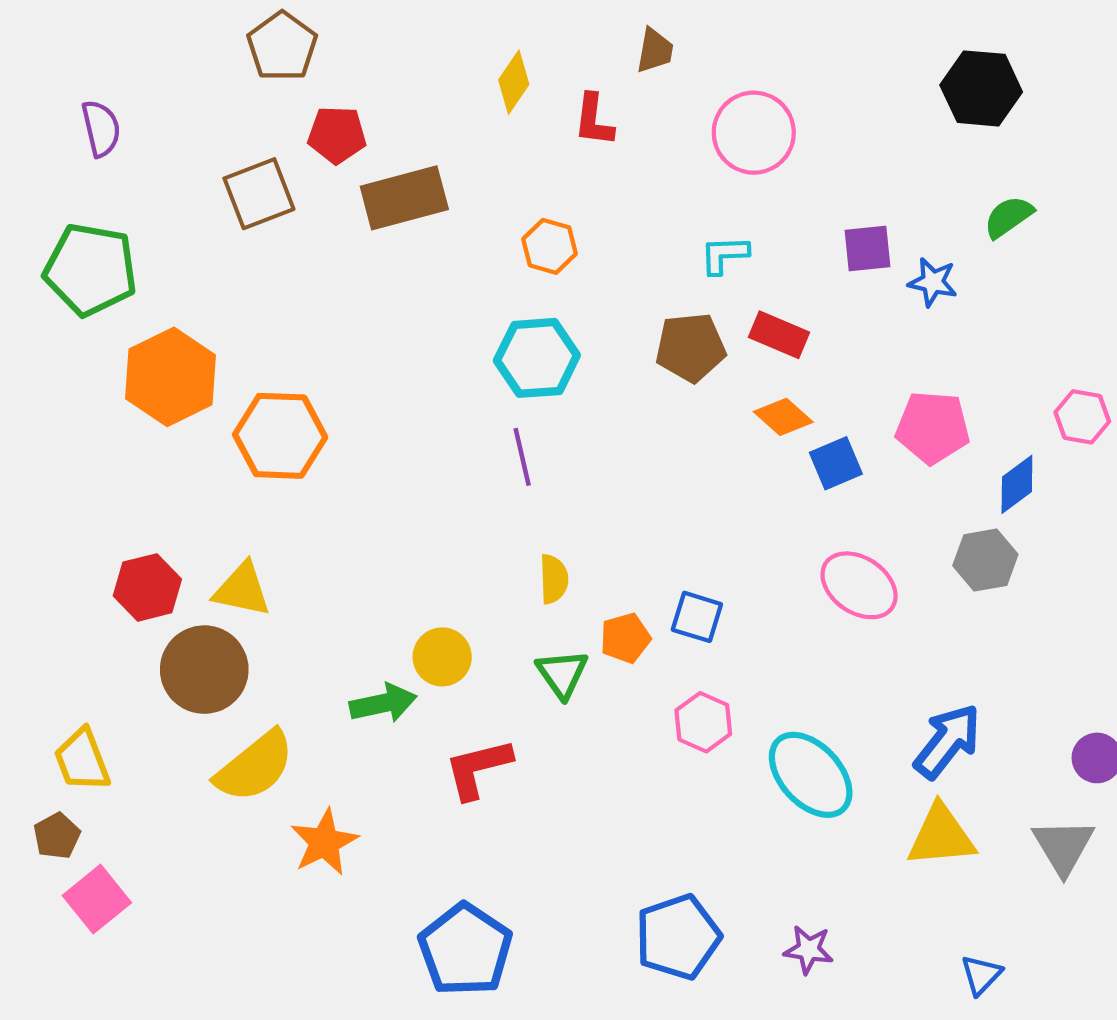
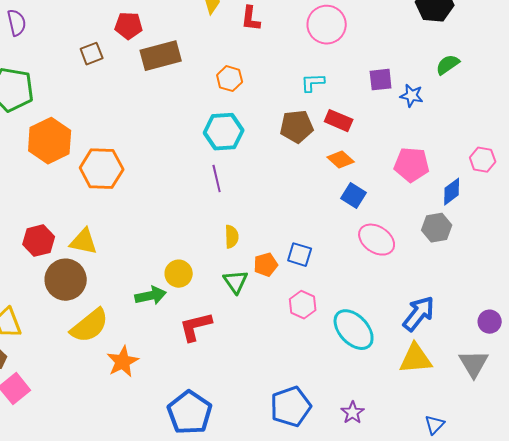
brown square: (259, 194) -> (92, 54), size x0.7
blue square: (836, 463) -> (354, 196), moved, turned -35
purple star: (809, 950) -> (353, 413), turned 30

